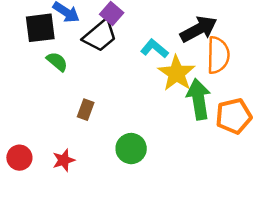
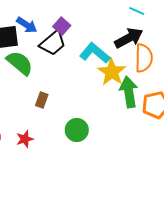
cyan L-shape: (154, 49) -> (95, 53), size x1.4
green semicircle: (57, 62) -> (20, 63), size x1.6

